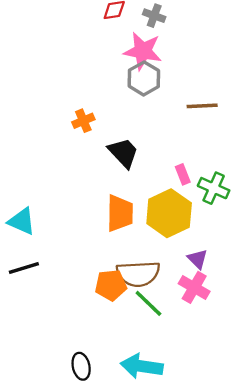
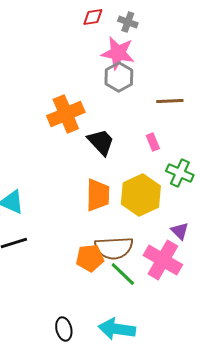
orange cross: (83, 121) -> (66, 114), size x1.8
pink rectangle: (183, 174) -> (153, 142), moved
purple triangle: (198, 259) -> (180, 231), moved
pink cross: (194, 287) -> (163, 260), size x1.4

